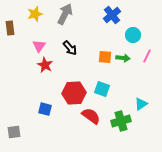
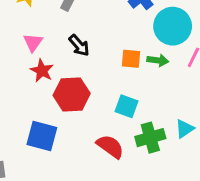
cyan circle: (133, 35) -> (173, 26), size x1.6
red hexagon: (74, 93) -> (72, 94), moved
blue square: (45, 109) -> (42, 136), size x1.5
green cross: (121, 121) -> (150, 138), moved

